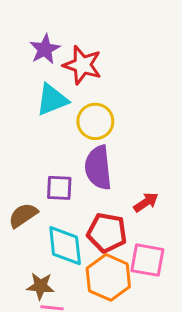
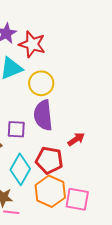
cyan diamond: (65, 246) -> (20, 169), turned 36
pink square: (147, 260) -> (77, 199), moved

